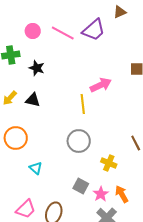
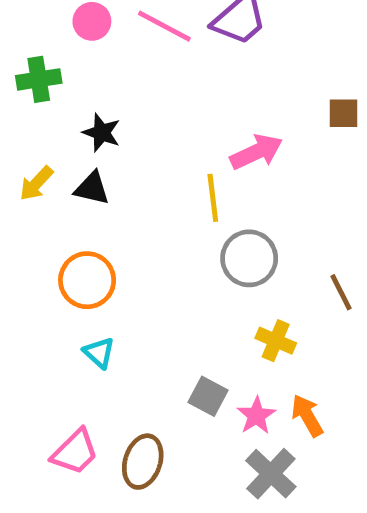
black star: (37, 68) -> (102, 133), moved
orange circle: (16, 138) -> (87, 280), moved
gray circle: (79, 141) -> (249, 258), moved

